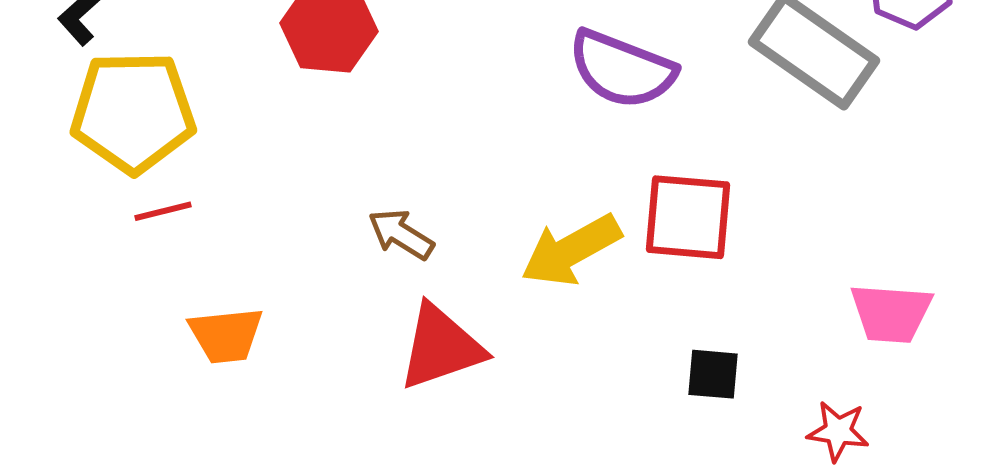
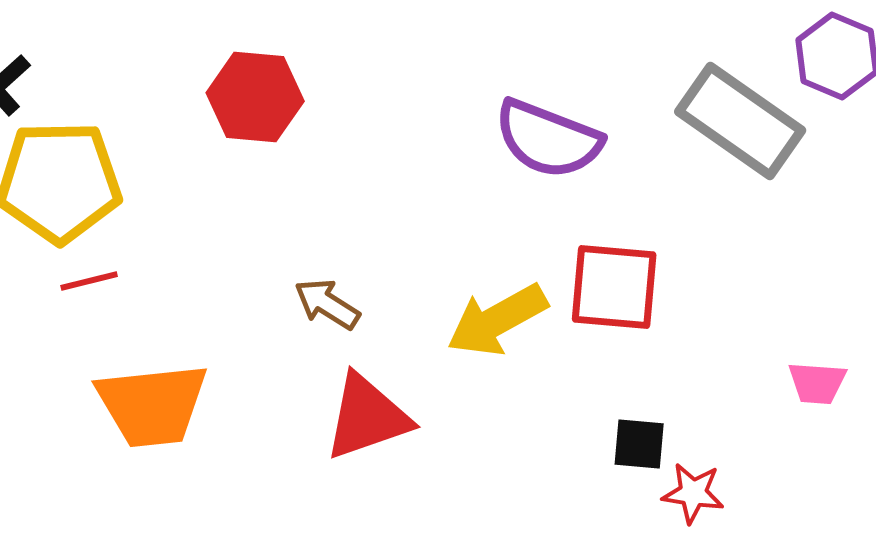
pink trapezoid: (891, 313) -> (817, 383), size x0.7
orange trapezoid: (226, 335) -> (152, 405), size x1.5
red star: (838, 431) -> (693, 493), moved

